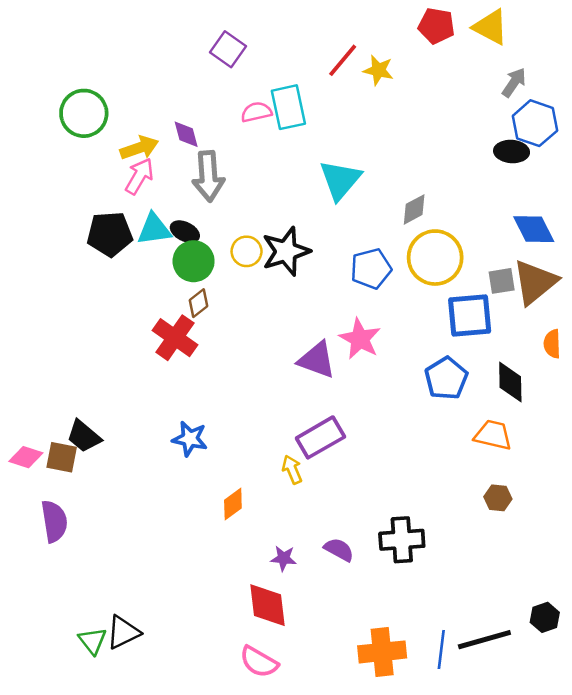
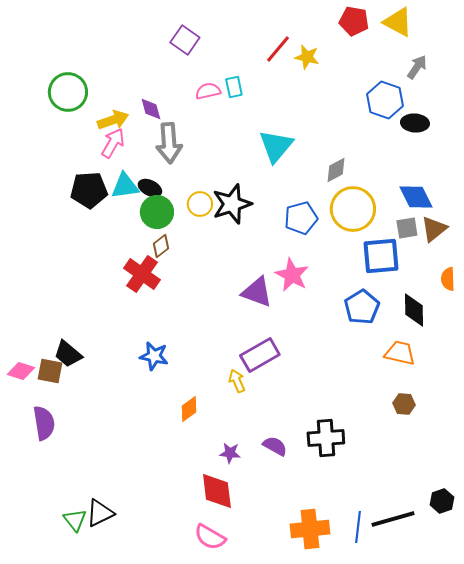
cyan rectangle: (288, 107) -> (234, 87), size x0.6
blue hexagon: (535, 123) -> (385, 100), moved
blue diamond: (534, 229) -> (416, 197), moved
brown triangle: (535, 282) -> (434, 229), size x0.7

